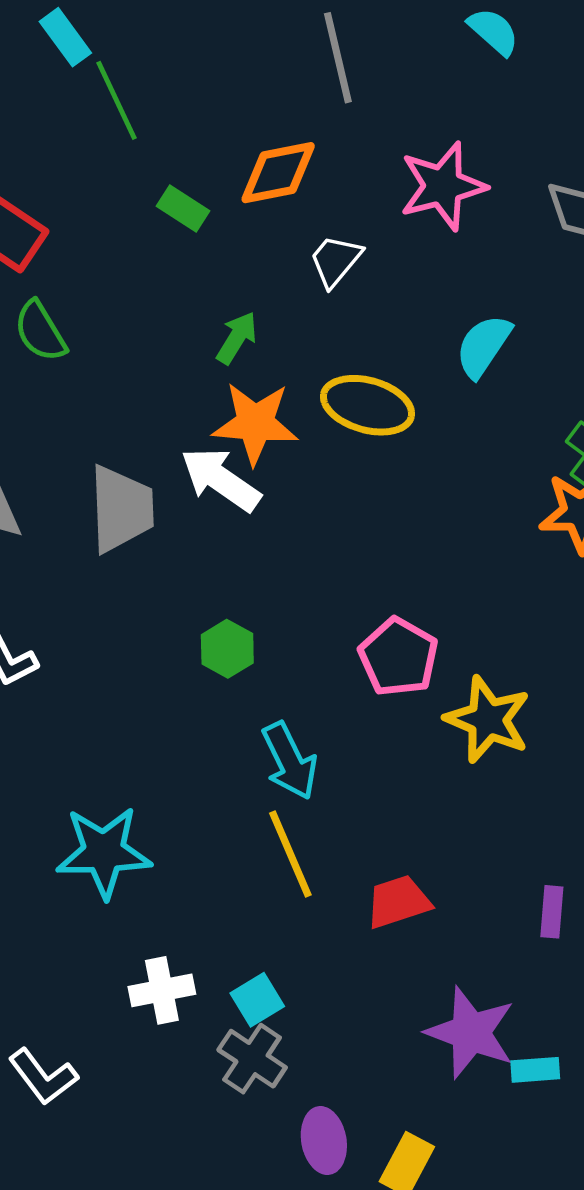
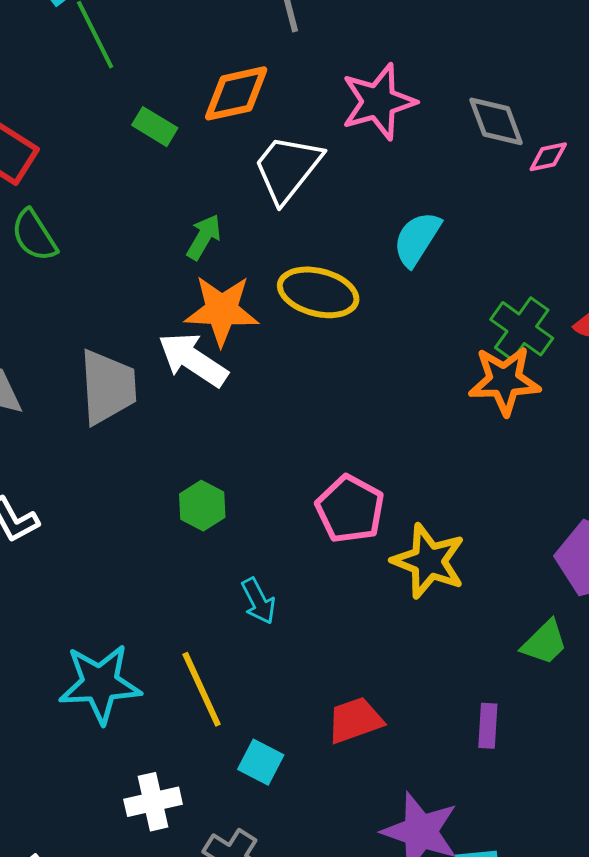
white trapezoid: (335, 261) -> (287, 168), size x1.5
cyan arrow: (290, 761) -> (258, 601), size x0.7
yellow line: (290, 854) -> (202, 689), moved
cyan square: (257, 1000) -> (261, 762), moved, turned -30

